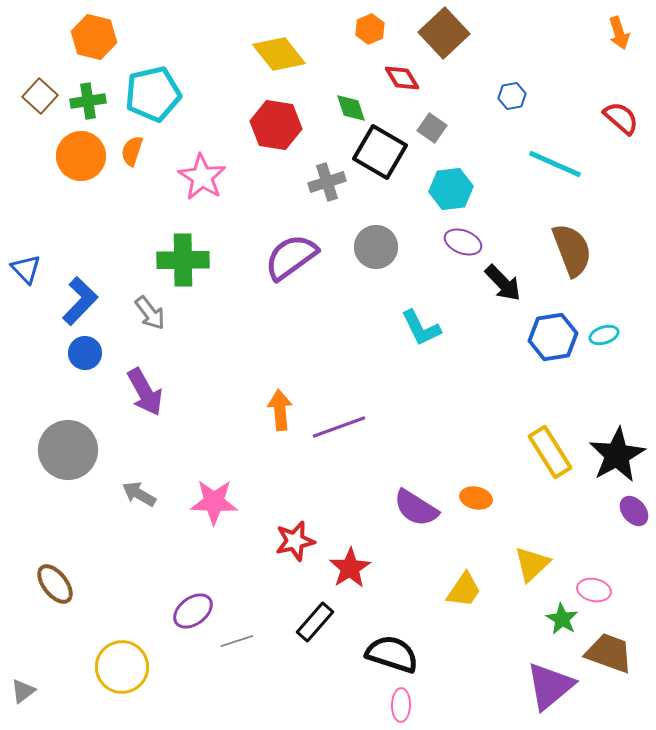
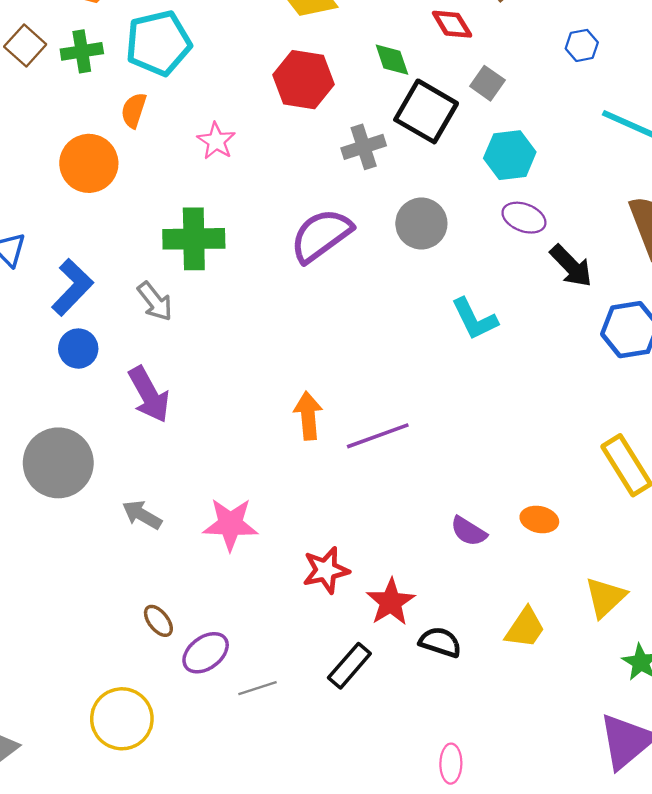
orange circle: (81, 156) -> (89, 163), moved
pink star: (202, 177) -> (216, 141), size x0.7
purple semicircle: (416, 508) -> (469, 531), size x0.7
brown ellipse: (55, 584) -> (158, 621), moved, size x0.7
black semicircle: (392, 654) -> (440, 642), moved, size x0.7

